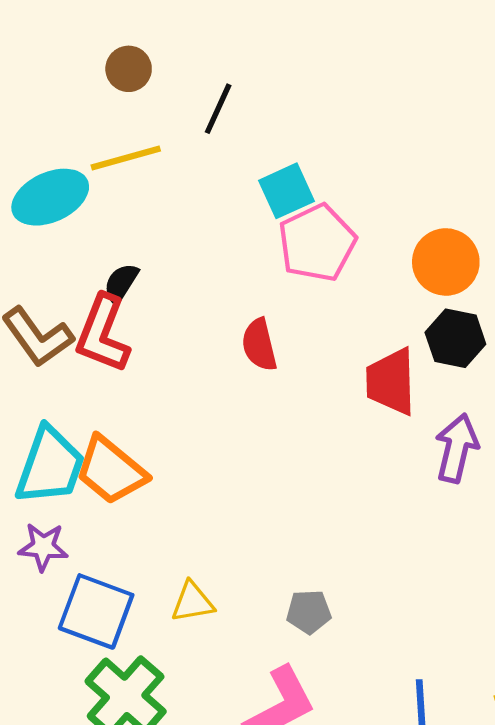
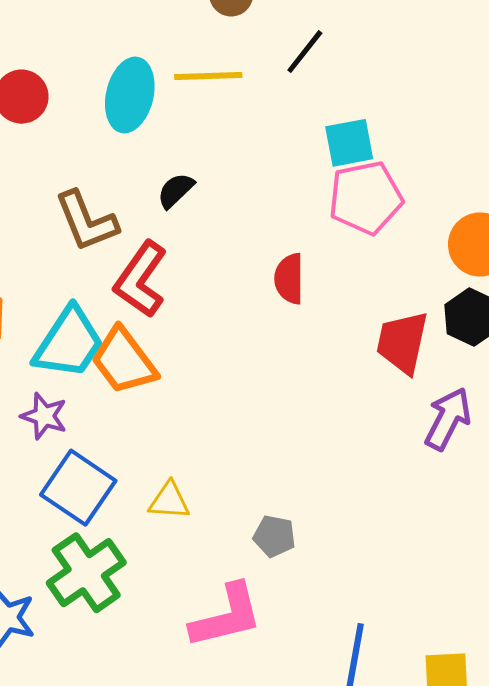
cyan ellipse: (50, 197) -> (130, 95), turned -66
red L-shape: (103, 334) -> (141, 279), moved

